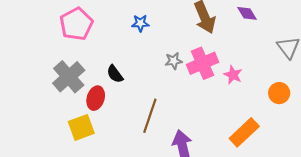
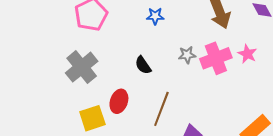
black semicircle: (115, 74) -> (143, 65), moved
pink star: (233, 75) -> (247, 54), moved
red ellipse: (96, 98) -> (119, 101), moved

